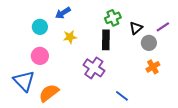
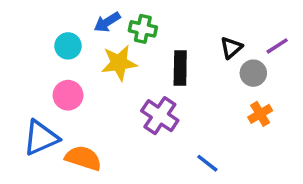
green cross: (113, 18) -> (143, 29), moved, turned 35
yellow star: (70, 37) -> (119, 63), size x1.5
blue triangle: (24, 81) -> (41, 138), turned 50
orange semicircle: (49, 93) -> (83, 158), turned 55

